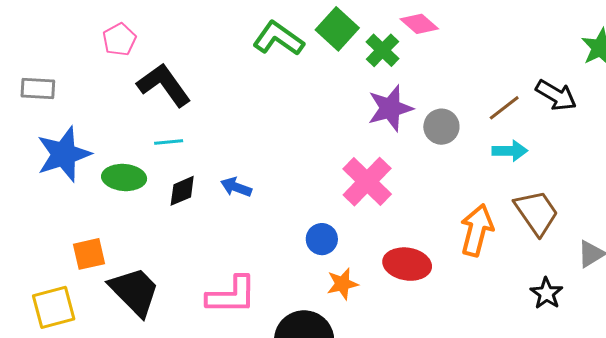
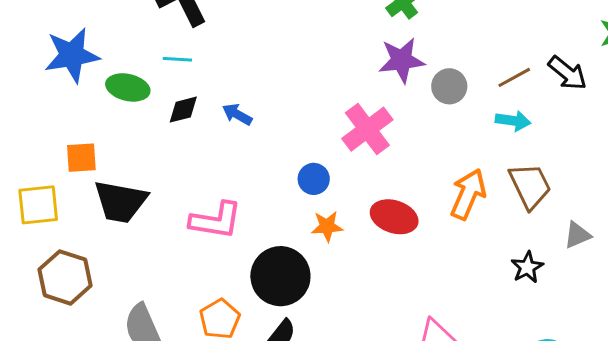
black trapezoid: (134, 291) -> (120, 202), turned 136

